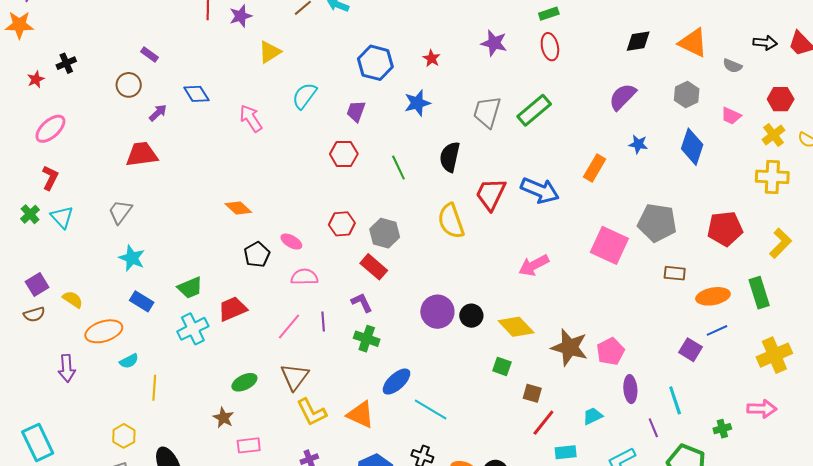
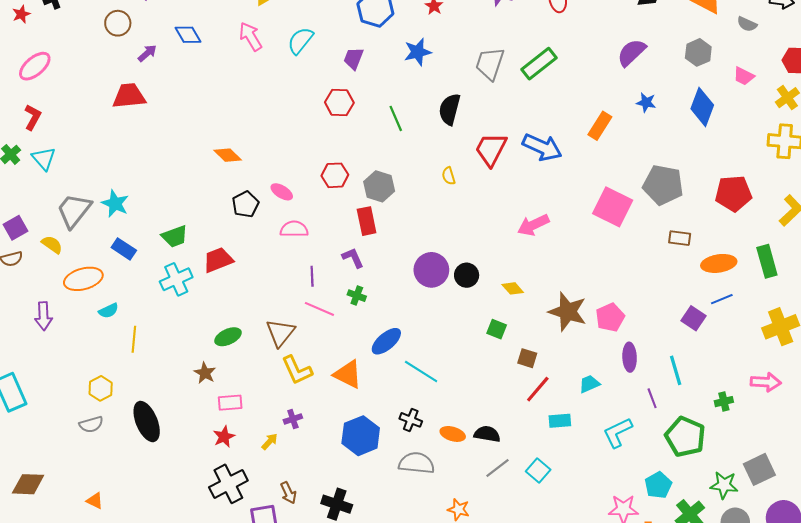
pink arrow: (251, 118) -> (251, 37), moved
gray trapezoid: (120, 212) -> (74, 210), moved, size x1.4
yellow semicircle: (451, 221) -> (449, 176), size x0.5
red rectangle: (374, 267) -> (367, 221), turned 36
pink line: (289, 326) -> (319, 309), moved, turned 72
yellow diamond: (516, 327) -> (513, 288), size x0.6
green cross: (367, 339) -> (357, 296), size x0.7

